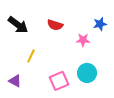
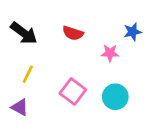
yellow line: (31, 56) -> (28, 74), moved
pink square: (59, 81) -> (73, 91), moved, turned -30

